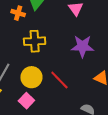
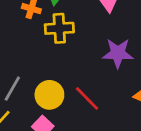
yellow cross: (35, 41) -> (59, 28), moved

